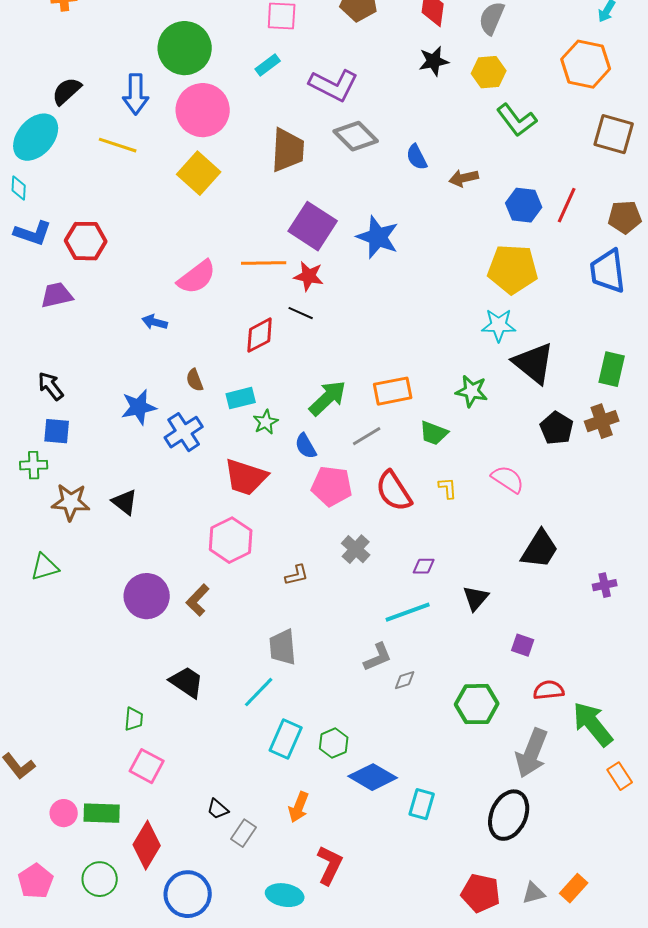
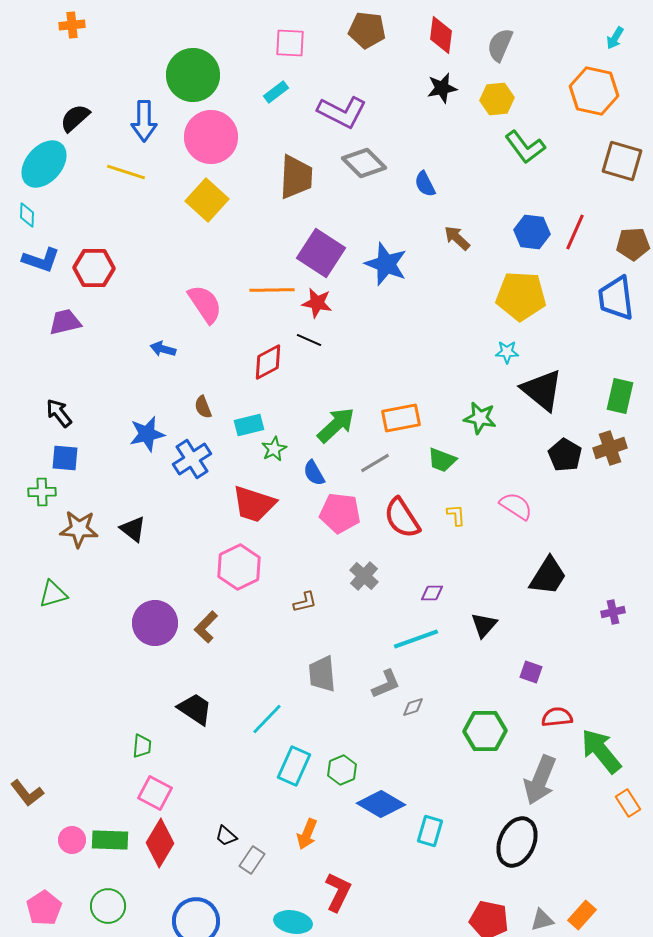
brown arrow: (464, 178) -> (457, 238), moved, turned 56
pink semicircle: (197, 277) -> (205, 304), turned -87
cyan star: (499, 325) -> (507, 352), size x0.7
gray trapezoid: (283, 647) -> (322, 674), moved
red diamond: (147, 845) -> (160, 843), moved

